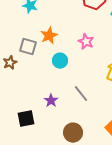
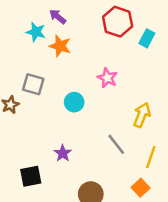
orange star: (49, 36) -> (60, 46), moved, turned -30
gray line: (81, 94) -> (116, 144), moved

